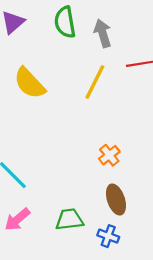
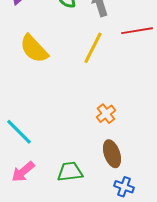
blue cross: (108, 236) -> (124, 187), moved

